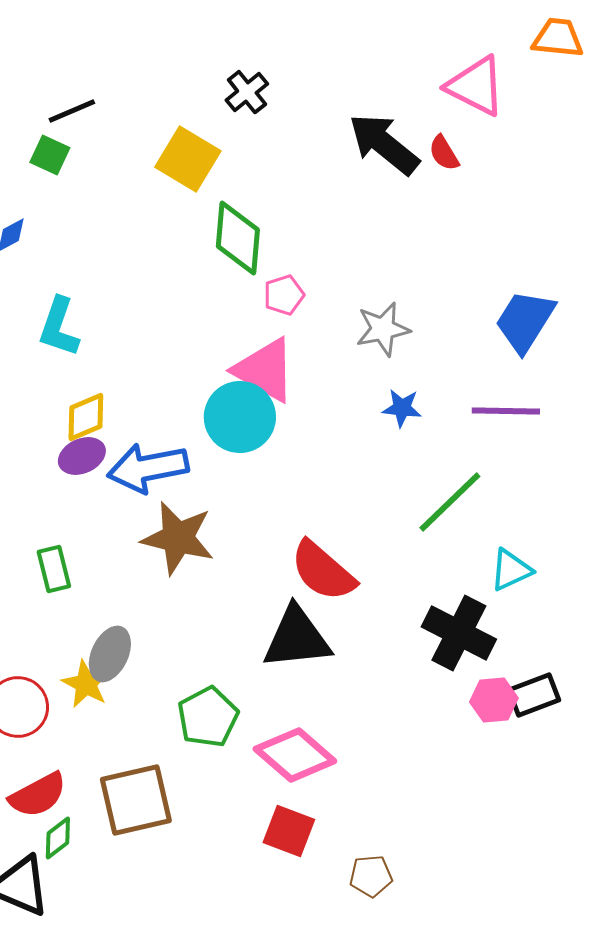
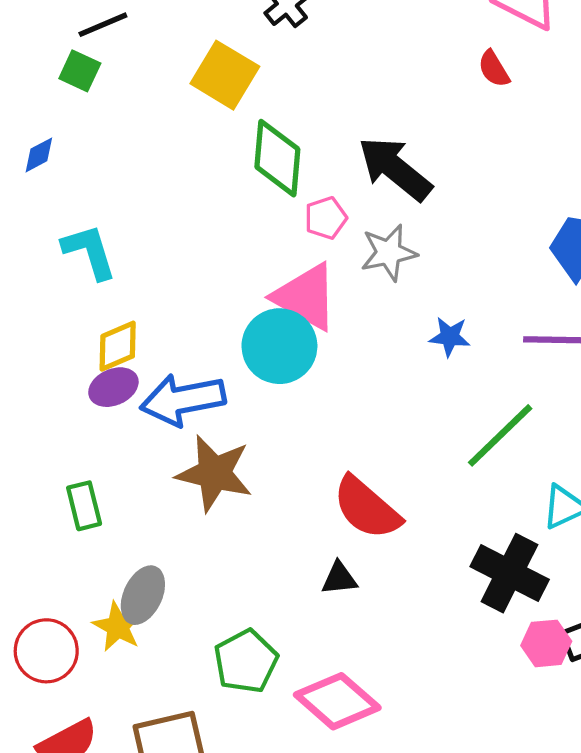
black arrow: (384, 144) -> (395, 169), moved
cyan L-shape: (59, 327) -> (89, 252), turned 144
gray star: (383, 329) -> (389, 253), moved
black triangle: (297, 638) -> (339, 578), size x0.5

